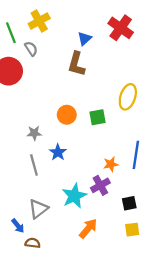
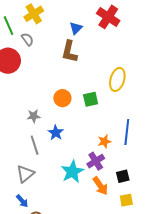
gray triangle: (38, 209) -> (25, 174), moved
orange arrow: (88, 228) -> (100, 186), moved, turned 108

